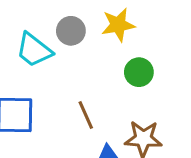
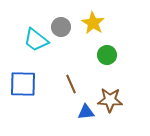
yellow star: (118, 25) -> (93, 23), turned -30

